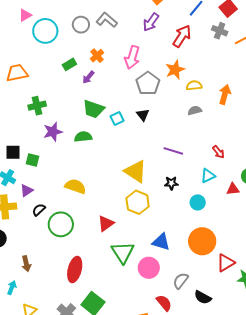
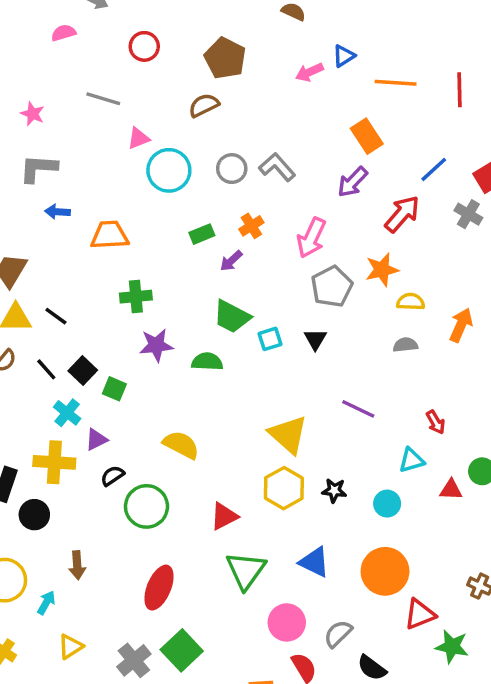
black square: (13, 152) -> (83, 371), turned 35
black star: (171, 183) -> (334, 491), moved
pink circle: (149, 268) -> (287, 622), moved

